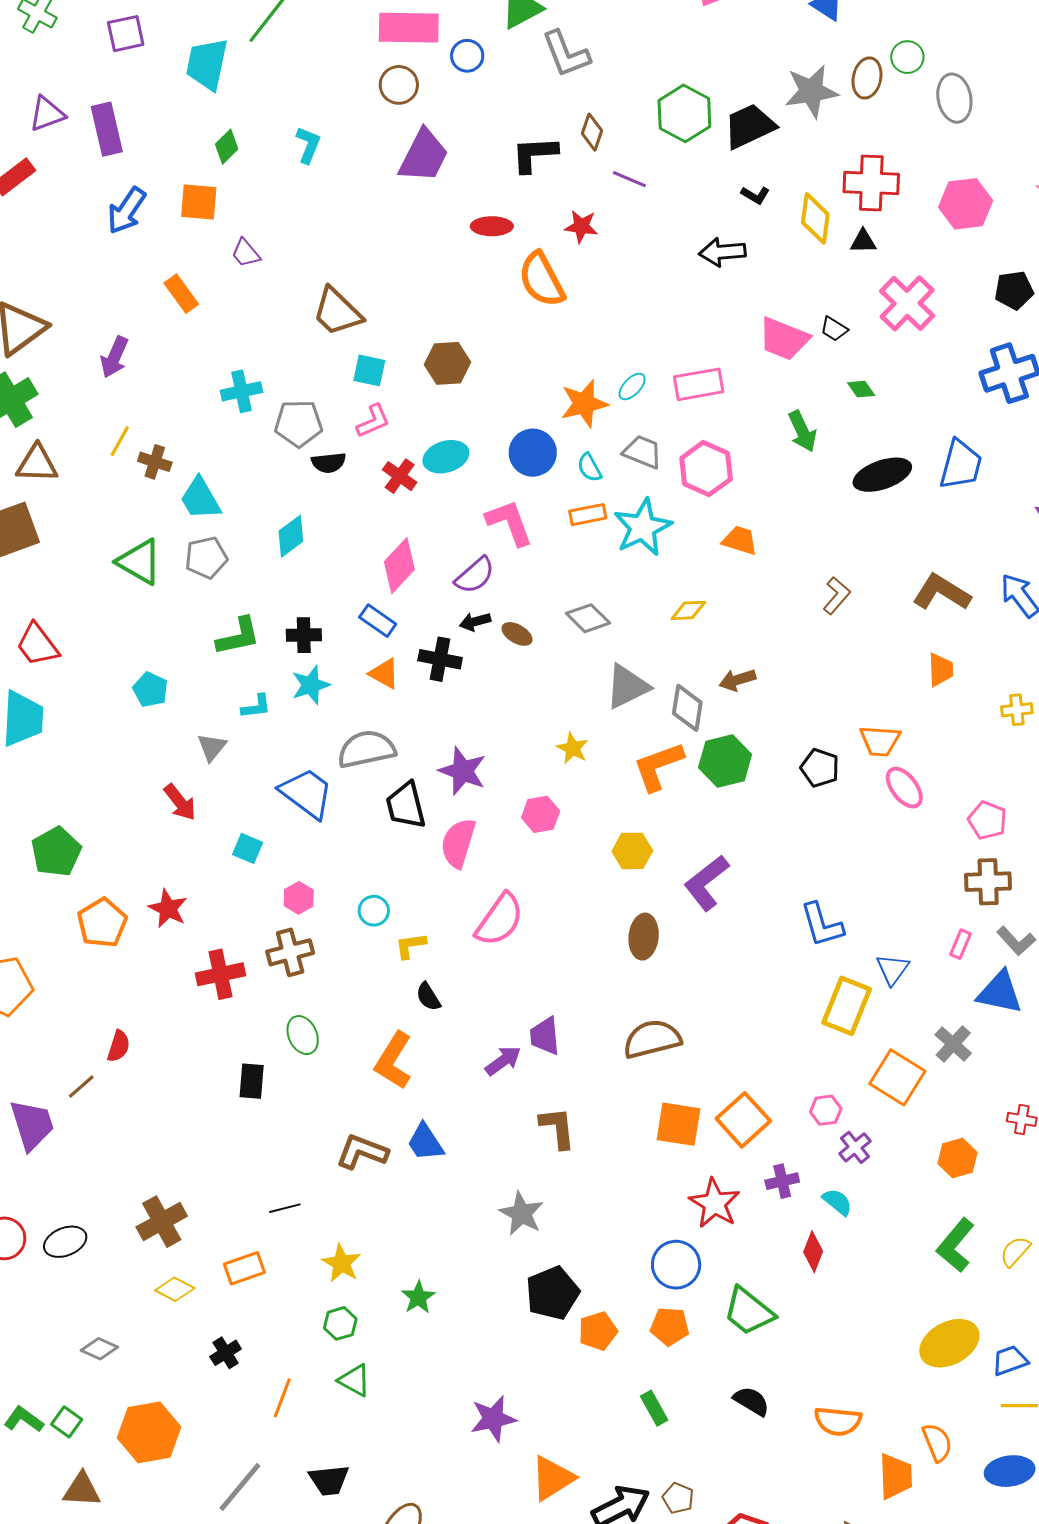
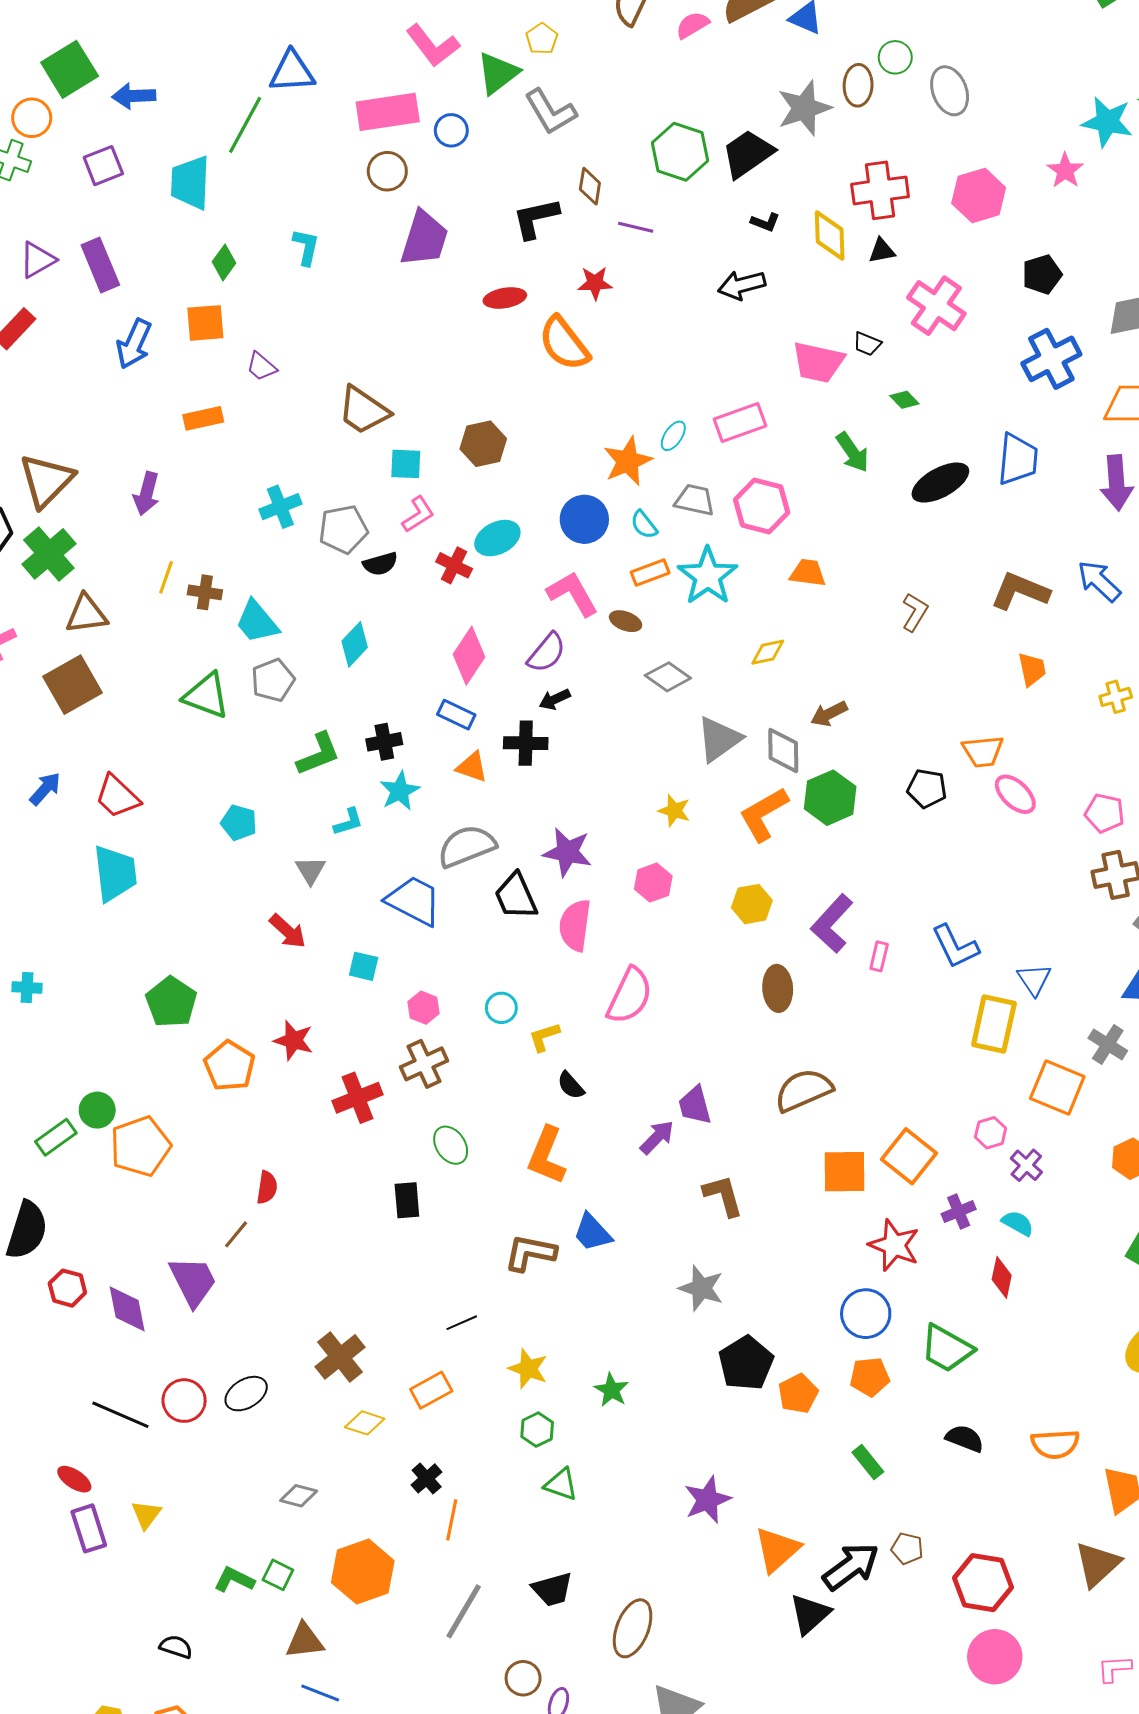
orange rectangle: (181, 294) -> (203, 418), turned -57
brown ellipse: (517, 634) -> (626, 621), moved
pink rectangle: (960, 944) -> (879, 956), moved
orange line: (282, 1398) -> (452, 1520), moved

